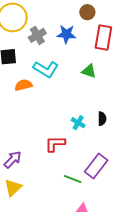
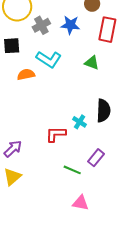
black semicircle: (102, 119) -> (103, 111), size x1.6
cyan cross: (78, 123) -> (80, 122), moved
purple rectangle: (96, 166) -> (96, 158), size x0.7

